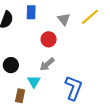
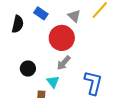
blue rectangle: (31, 12) -> (41, 13), turned -48
red circle: (49, 39) -> (62, 38), size x1.6

